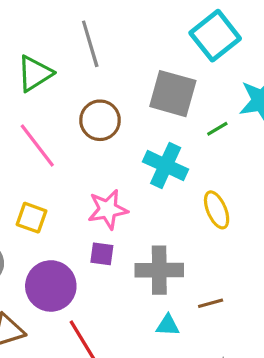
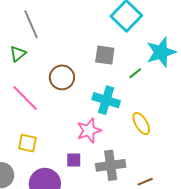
gray line: (90, 44) -> (31, 24), moved
green triangle: (35, 73) -> (18, 54), size x0.7
gray square: (173, 94) -> (105, 55), size x0.7
pink star: (108, 209) -> (89, 131), moved

